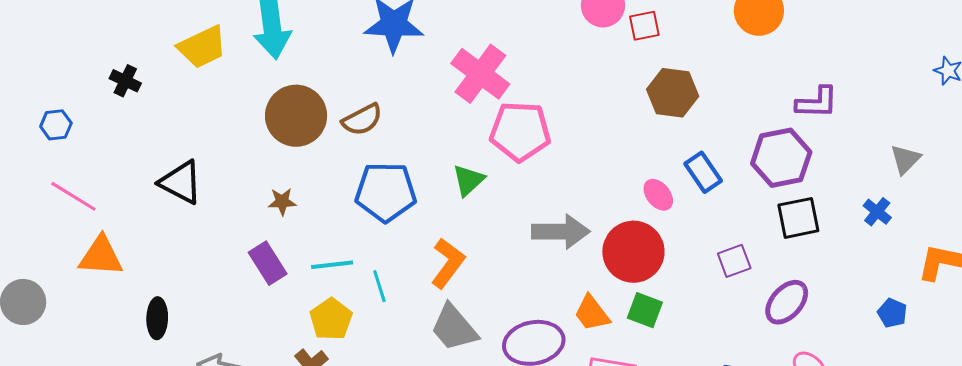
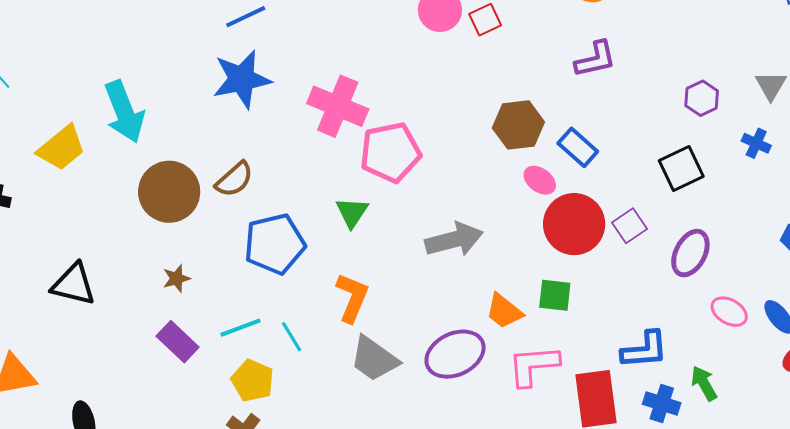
brown hexagon: (673, 93) -> (518, 125), moved
purple L-shape: (817, 102) -> (595, 59), moved
purple hexagon: (781, 158) -> (702, 98), moved, size x0.6
red circle: (633, 252) -> (574, 224), moved

